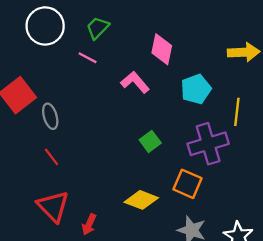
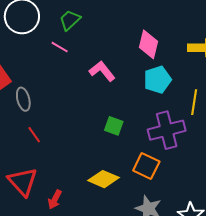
pink diamond: (162, 49) -> (149, 44), moved
green square: (150, 141) -> (114, 126), turned -36
red line: (51, 157) -> (34, 135), moved

